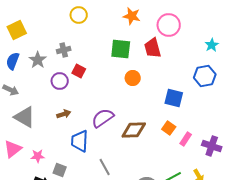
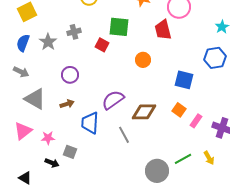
green square: (121, 49) -> (119, 27), moved
red square: (79, 71) -> (102, 45), moved
purple circle: (60, 81) -> (70, 75), moved
brown arrow: (64, 114) -> (67, 104), moved
gray line: (105, 167) -> (124, 135), moved

